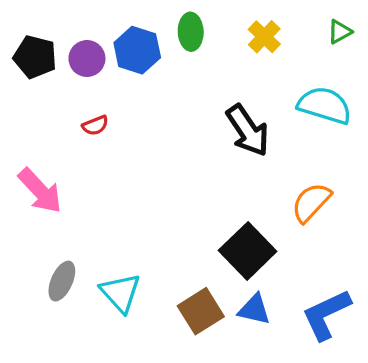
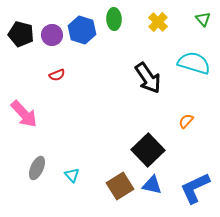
green triangle: (340, 32) -> (203, 19), turned -42
orange semicircle: (311, 202) -> (186, 121), size x0.6
cyan triangle: (120, 293) -> (72, 175), size x0.6

